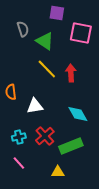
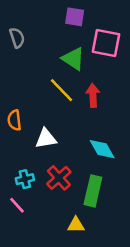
gray semicircle: (23, 29) -> (17, 38), moved
green triangle: (45, 41) -> (73, 59), moved
green rectangle: (71, 146) -> (93, 191), turned -55
pink line: (19, 163) -> (17, 205), moved

